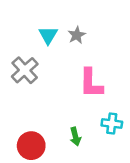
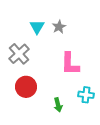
red circle: (31, 146) -> (26, 87), moved

